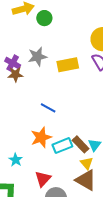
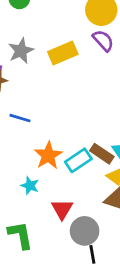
blue line: (48, 108) -> (20, 118), moved
cyan star: (16, 160) -> (30, 186), moved

